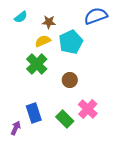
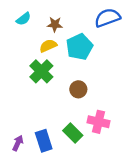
pink cross: (88, 109) -> (98, 122), turned -30
blue rectangle: (34, 113) -> (44, 141), moved

